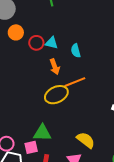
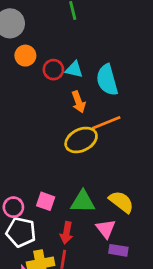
cyan semicircle: (76, 51) -> (107, 80), size x1.6
green triangle: (42, 133) -> (83, 202), moved
pink square: (31, 147) -> (46, 201), moved, turned 32

